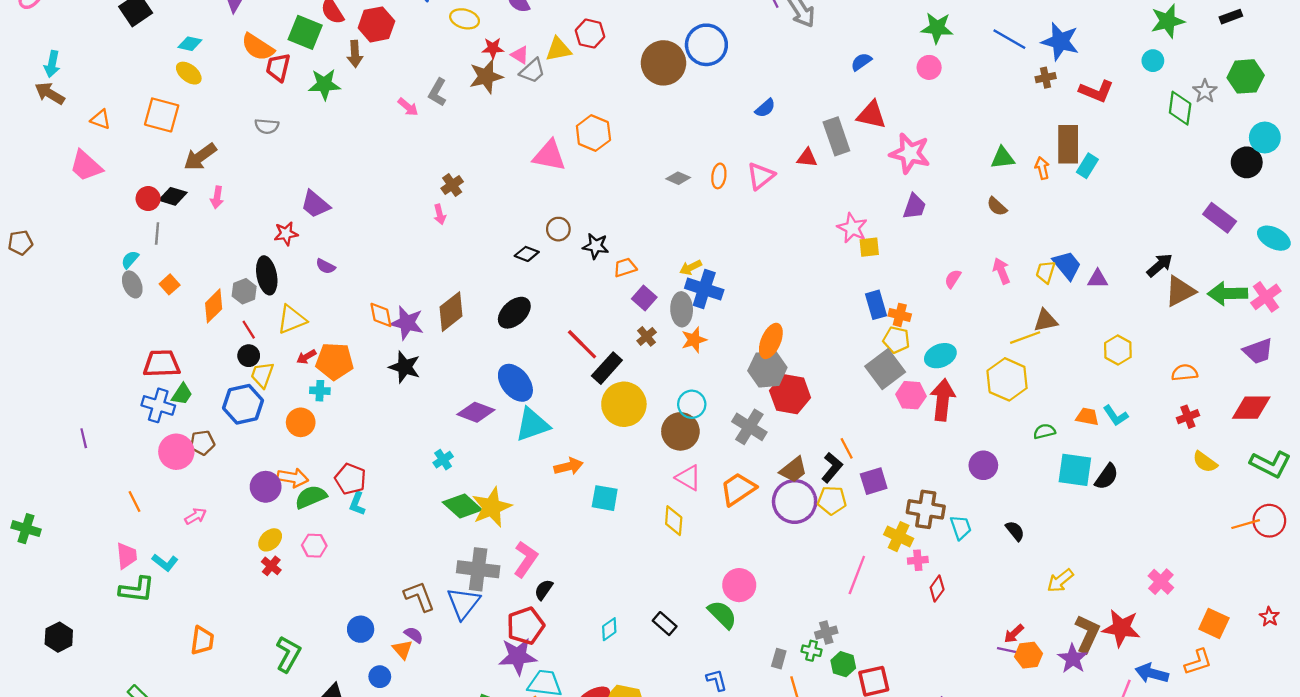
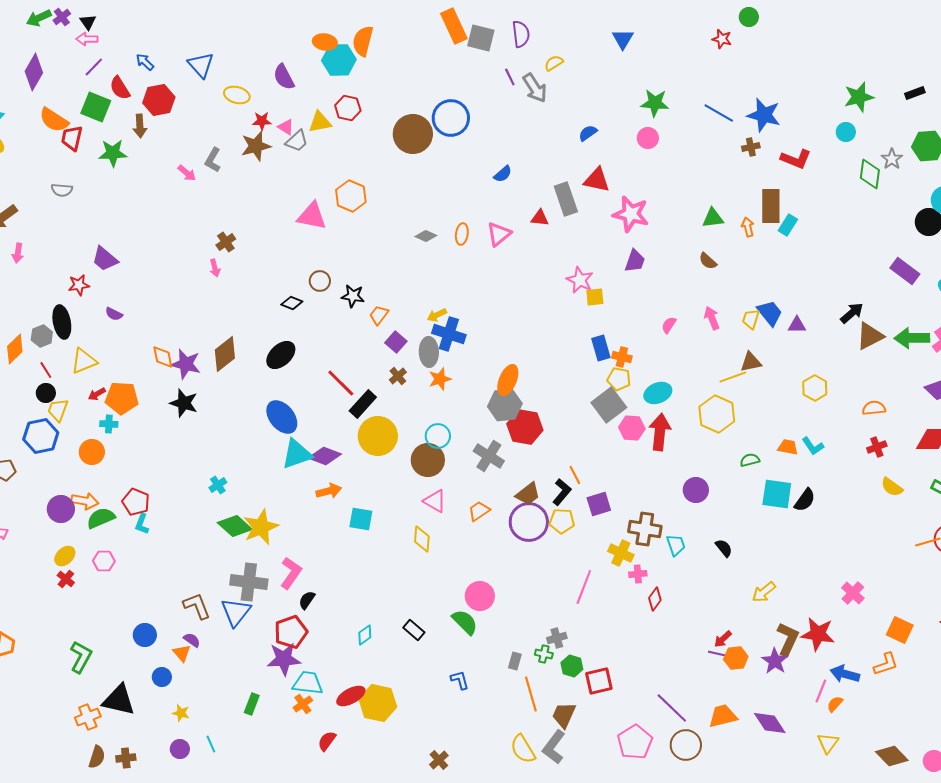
orange trapezoid: (625, 267) -> (379, 315), turned -35
purple diamond: (476, 412) -> (325, 456), moved
orange trapezoid: (738, 489) -> (479, 511), size x0.7

